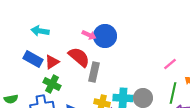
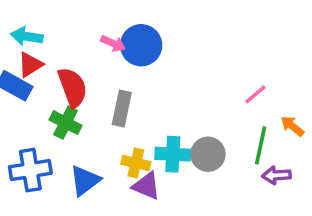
red semicircle: (79, 57) -> (73, 87), moved, turned 30
red triangle: (52, 62) -> (30, 65), moved
green cross: (52, 84) -> (66, 123), moved

